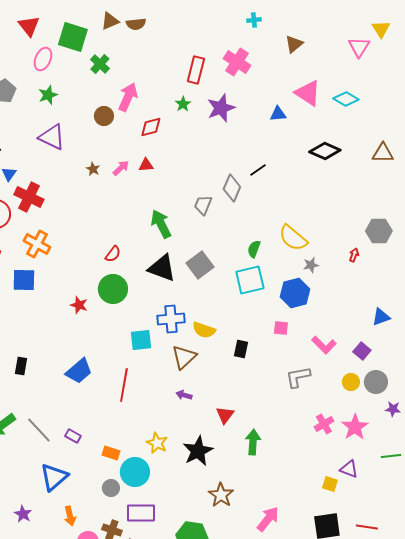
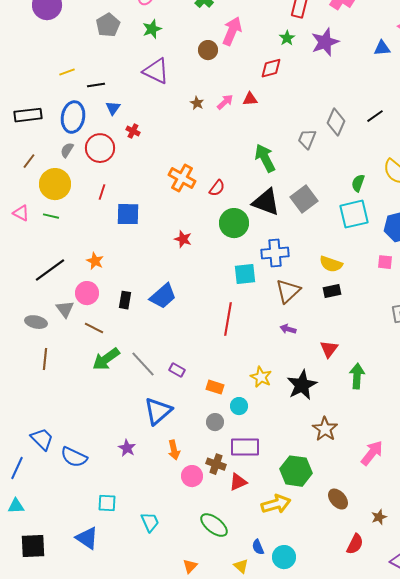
red diamond: (151, 127) -> (271, 68), moved
black line: (258, 170) -> (375, 116), moved
red cross: (29, 197) -> (133, 131), size x0.5
orange cross: (37, 244) -> (182, 178), moved
green circle: (113, 289) -> (234, 223), moved
yellow semicircle: (204, 330) -> (331, 264), moved
black rectangle: (241, 349) -> (332, 291), moved, turned 66
blue trapezoid: (79, 371) -> (163, 296), moved
cyan circle: (135, 472) -> (239, 406), size x0.6

